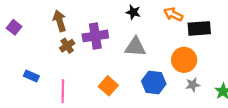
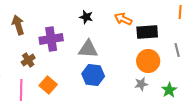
brown cross: (67, 46) -> (28, 60), moved
orange circle: (184, 60) -> (148, 61), moved
blue hexagon: (154, 83) -> (93, 75), moved
orange square: (108, 86) -> (48, 85), moved

